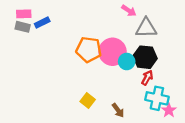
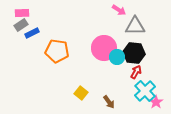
blue rectangle: (42, 23) -> (32, 33), moved
gray rectangle: (23, 27) -> (21, 25), turned -48
orange pentagon: (89, 50) -> (57, 51), moved
cyan cross: (157, 98) -> (145, 91), turned 35

